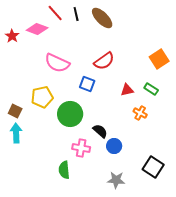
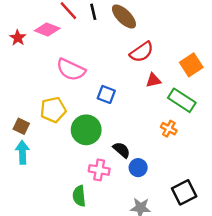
red semicircle: (104, 61) -> (142, 52), moved
green rectangle: (151, 89) -> (182, 100), size x1.6
red triangle: (127, 90) -> (153, 80), moved
black square: (153, 167) -> (184, 192), turned 30

